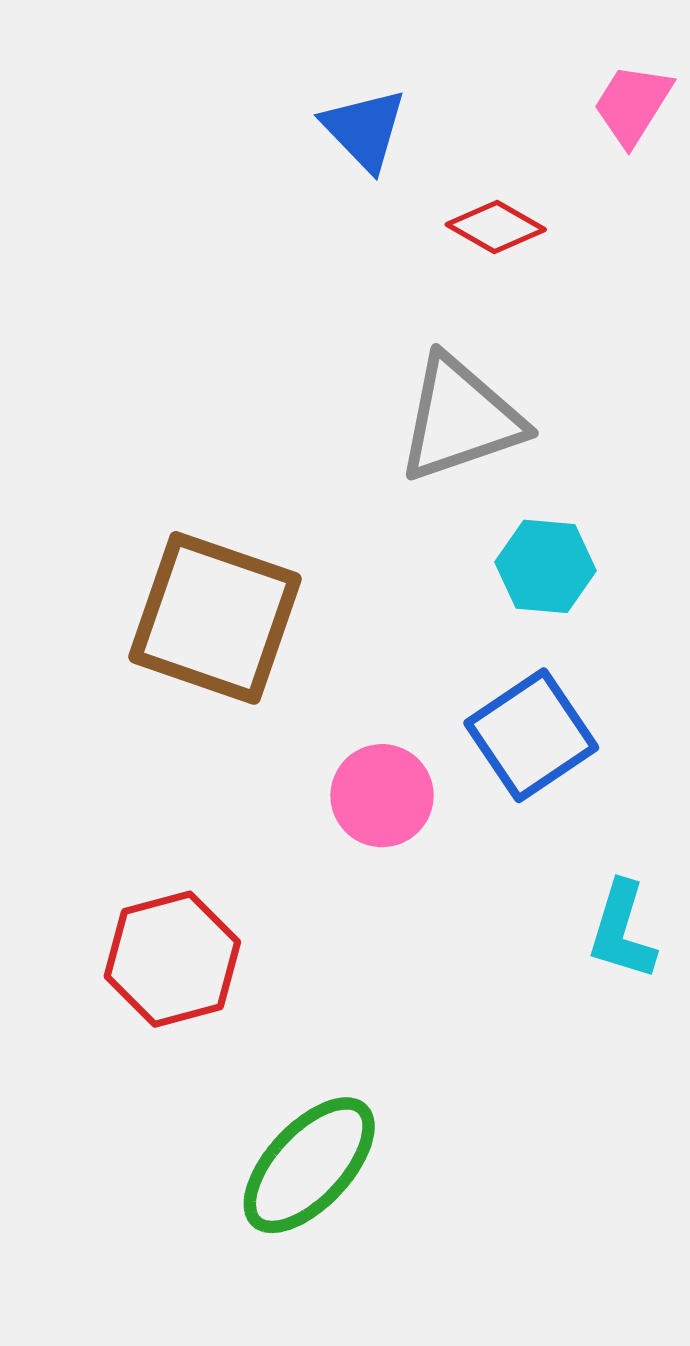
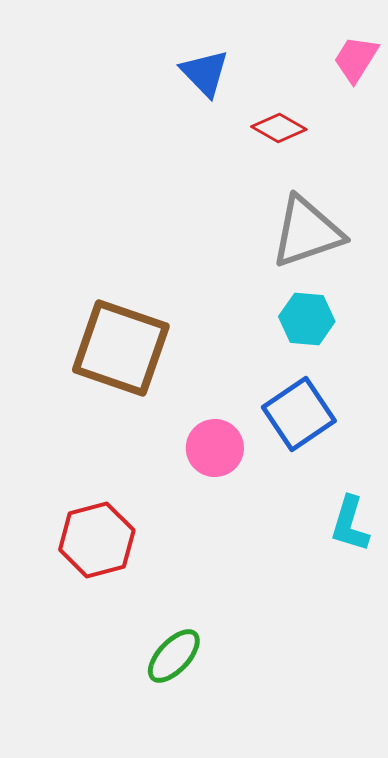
gray triangle: (460, 419) -> (307, 232), moved
green ellipse: (309, 1165) -> (174, 656), size x0.7

